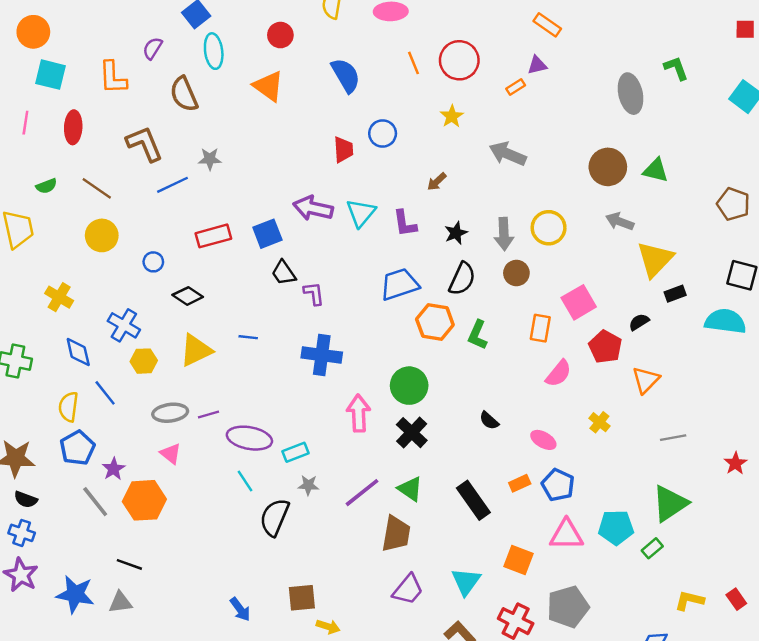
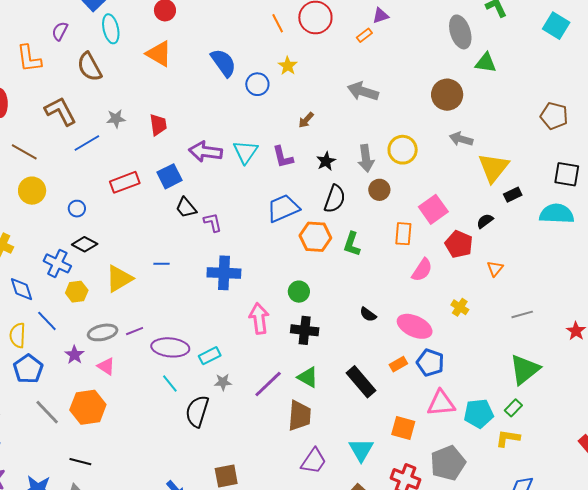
blue semicircle: (346, 75) -> (223, 63), moved
yellow star: (452, 116) -> (288, 66), moved
red trapezoid: (343, 150) -> (158, 125), moved
green triangle: (656, 170) -> (486, 63), moved
black diamond: (188, 296) -> (85, 244), moved
orange triangle: (646, 380) -> (495, 269), size x0.7
green circle: (409, 386) -> (299, 292), size x0.7
black cross: (412, 433) -> (305, 330), turned -32
pink ellipse: (543, 440) -> (415, 326), size x1.6
purple star: (114, 469) -> (75, 355), moved
cyan pentagon: (616, 527) -> (479, 414), moved
yellow L-shape: (689, 600) -> (508, 438), moved

